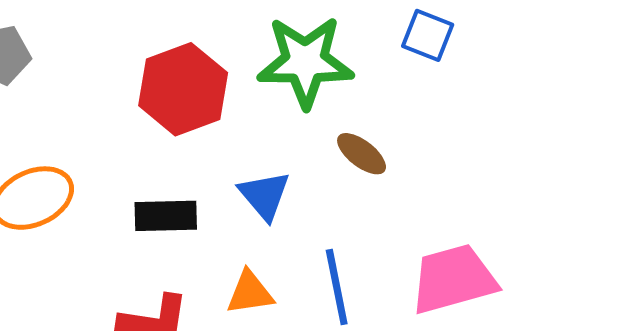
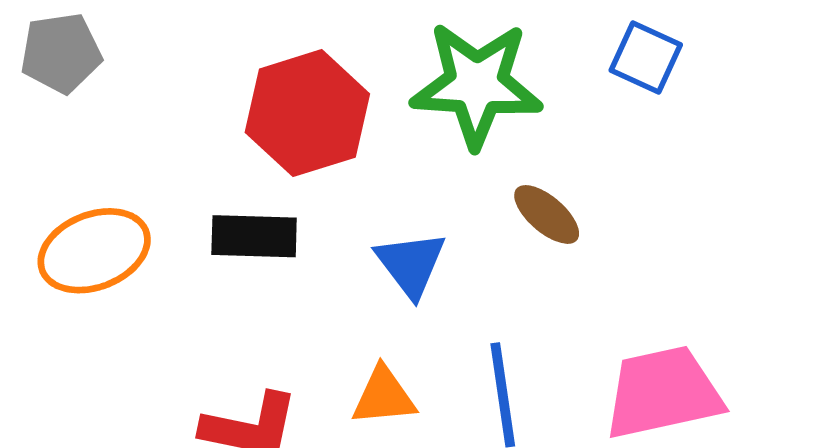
black rectangle: (166, 216) -> (254, 236), moved

